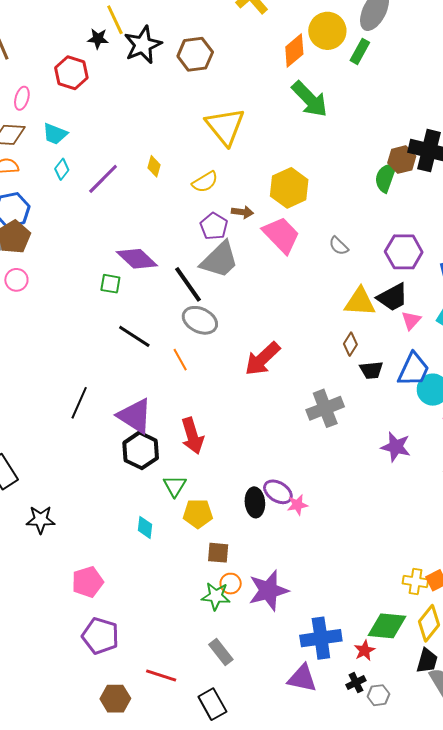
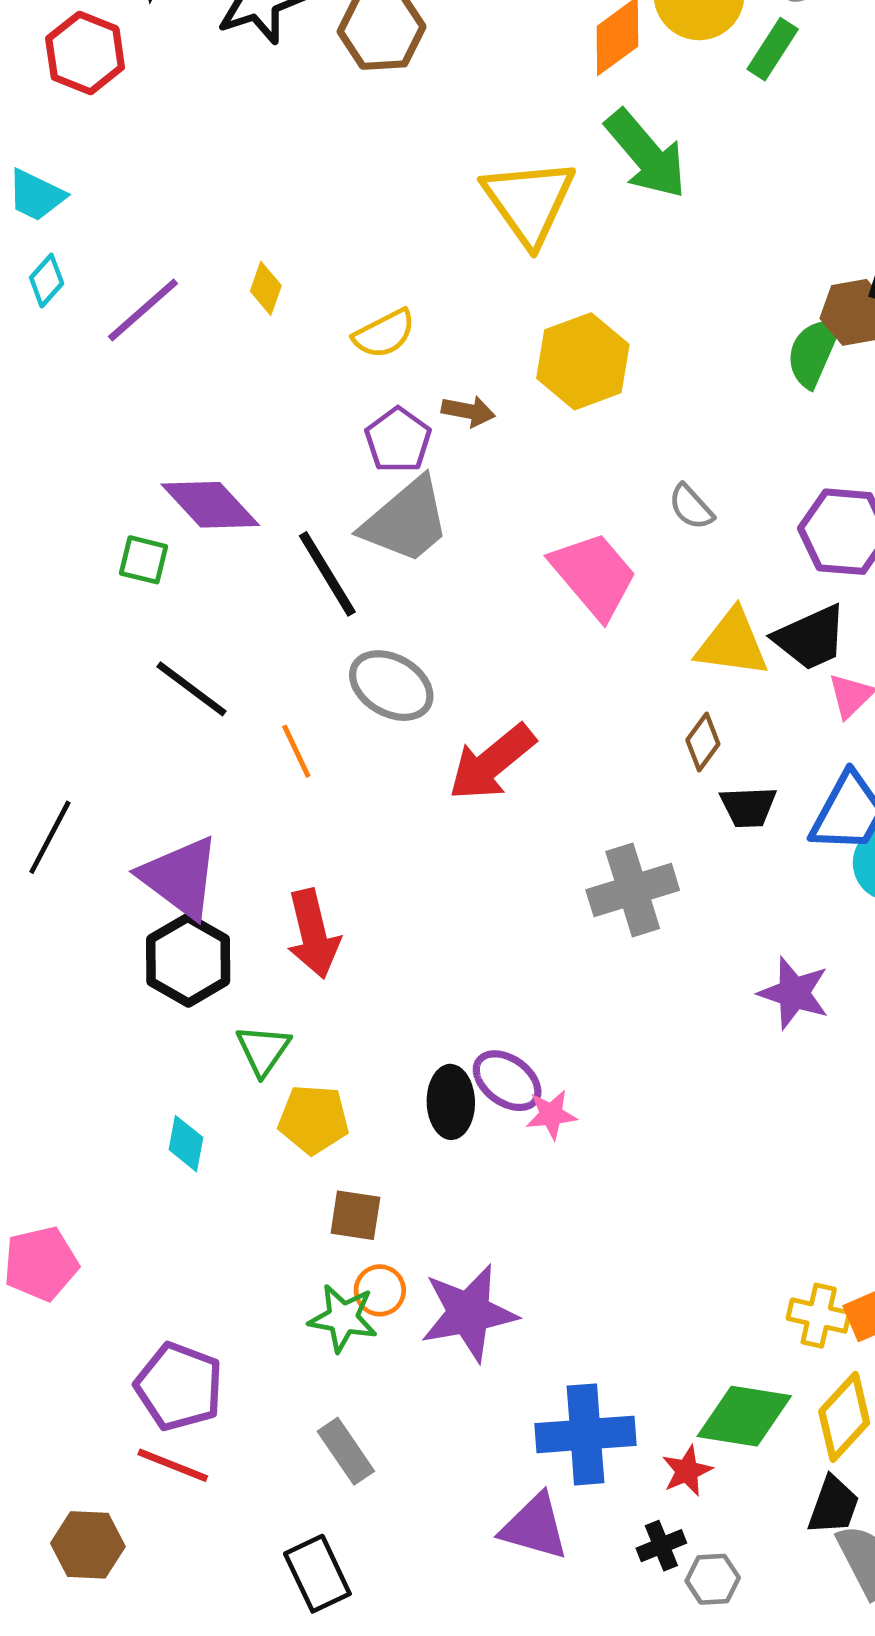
yellow triangle: (225, 126) -> (529, 202), moved
pink trapezoid: (281, 235) -> (594, 575), moved
gray ellipse: (200, 320) -> (391, 686), moved
purple pentagon: (100, 636) -> (179, 1387), moved
red line: (161, 676) -> (173, 1465), moved

